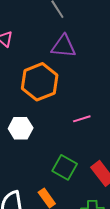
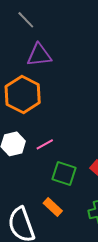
pink line: (82, 119) -> (45, 144), moved

